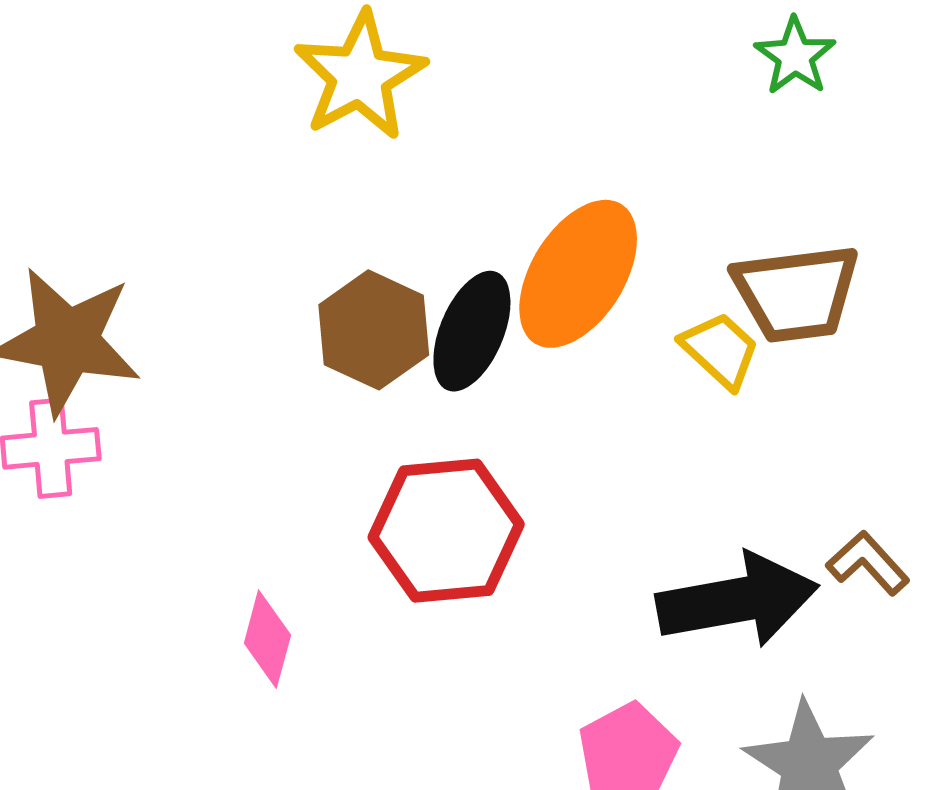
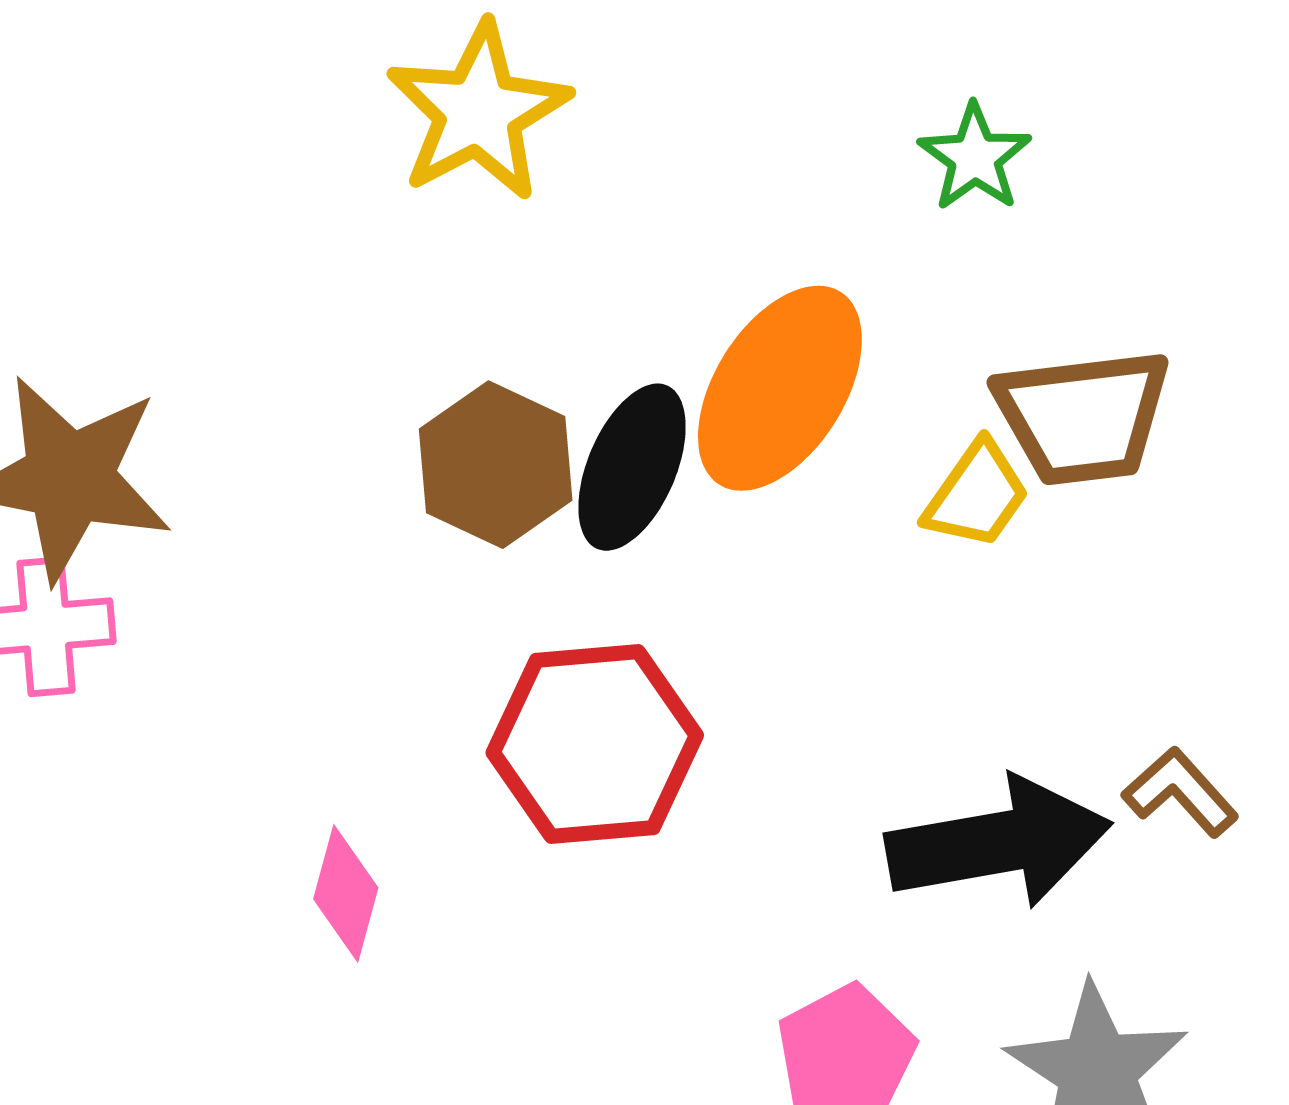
green star: (795, 56) -> (975, 157), moved
yellow trapezoid: (720, 350) -> (977, 495), turned 82

